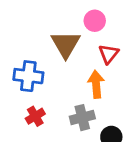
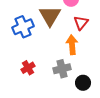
blue cross: (28, 76) -> (23, 27), moved, turned -30

